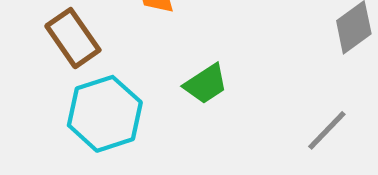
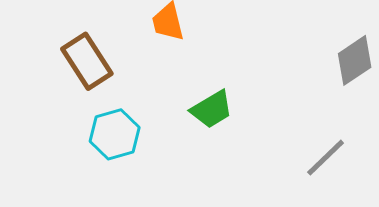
cyan hexagon: (105, 114) -> (115, 134), size x0.7

